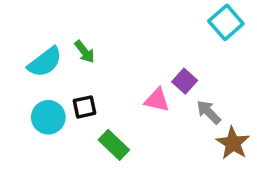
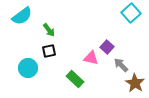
cyan semicircle: (45, 62) -> (22, 16), moved
black square: (85, 107) -> (49, 51), moved
green rectangle: (114, 145) -> (75, 79), moved

